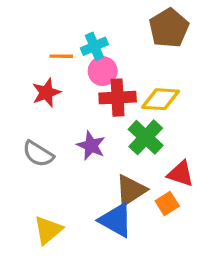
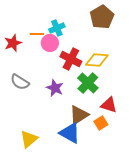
pink circle: (103, 71) -> (50, 43), moved
red star: (46, 93) -> (13, 43), moved
red cross: (118, 98) -> (71, 59), turned 30
gray semicircle: (38, 154) -> (20, 82), moved

